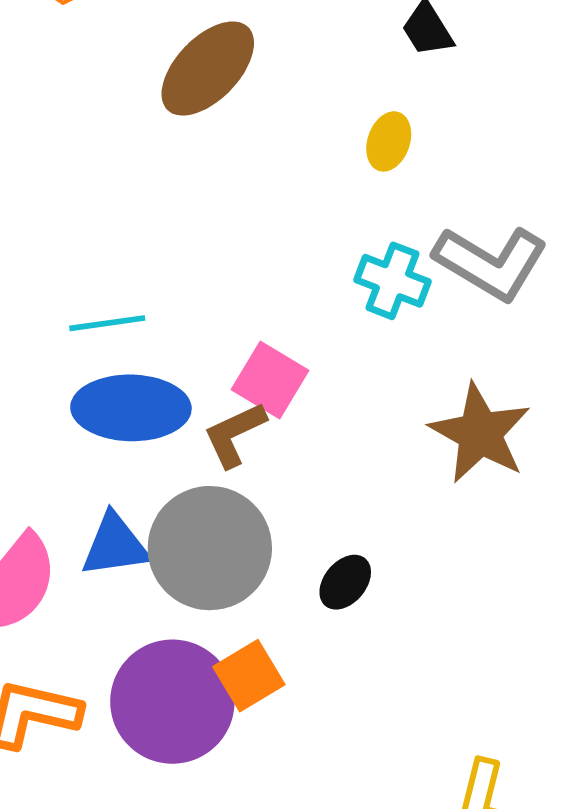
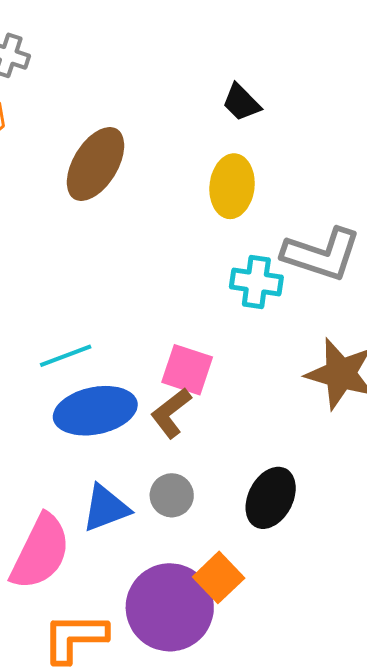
yellow ellipse: (389, 141) -> (232, 186), size x1.5
gray circle: (210, 548) -> (172, 495), size x0.5
black ellipse: (345, 582) -> (271, 498), size x1.5

